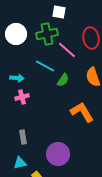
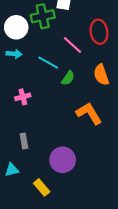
green cross: (47, 34) -> (43, 16), moved
cyan arrow: (17, 78) -> (14, 54), moved
cyan triangle: (20, 163) -> (12, 170), moved

